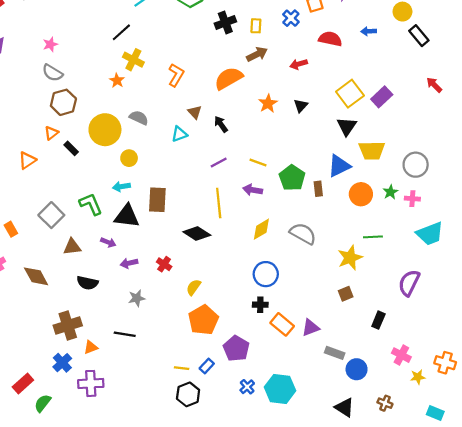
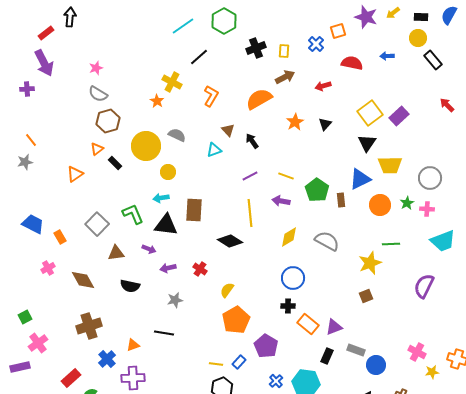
black line: (121, 32) -> (199, 57), moved
black rectangle: (378, 320) -> (327, 356), moved
brown cross: (68, 325) -> (89, 326), moved

